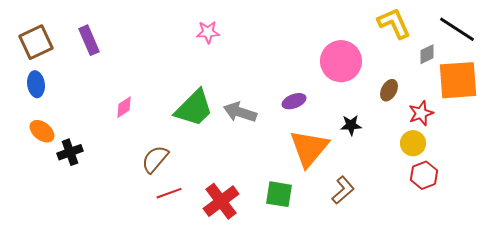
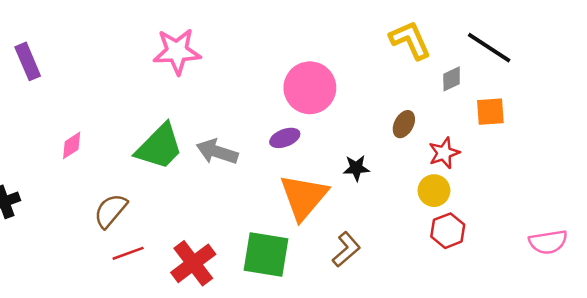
pink star: (208, 32) -> (177, 51), size x1.6
pink circle: (341, 61) -> (310, 88), moved
orange square: (458, 80) -> (490, 112), size x0.6
green square: (279, 194) -> (266, 255), size x1.4

